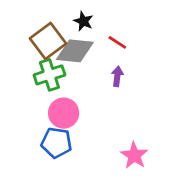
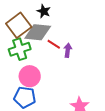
red line: (117, 42) -> (54, 44), moved

